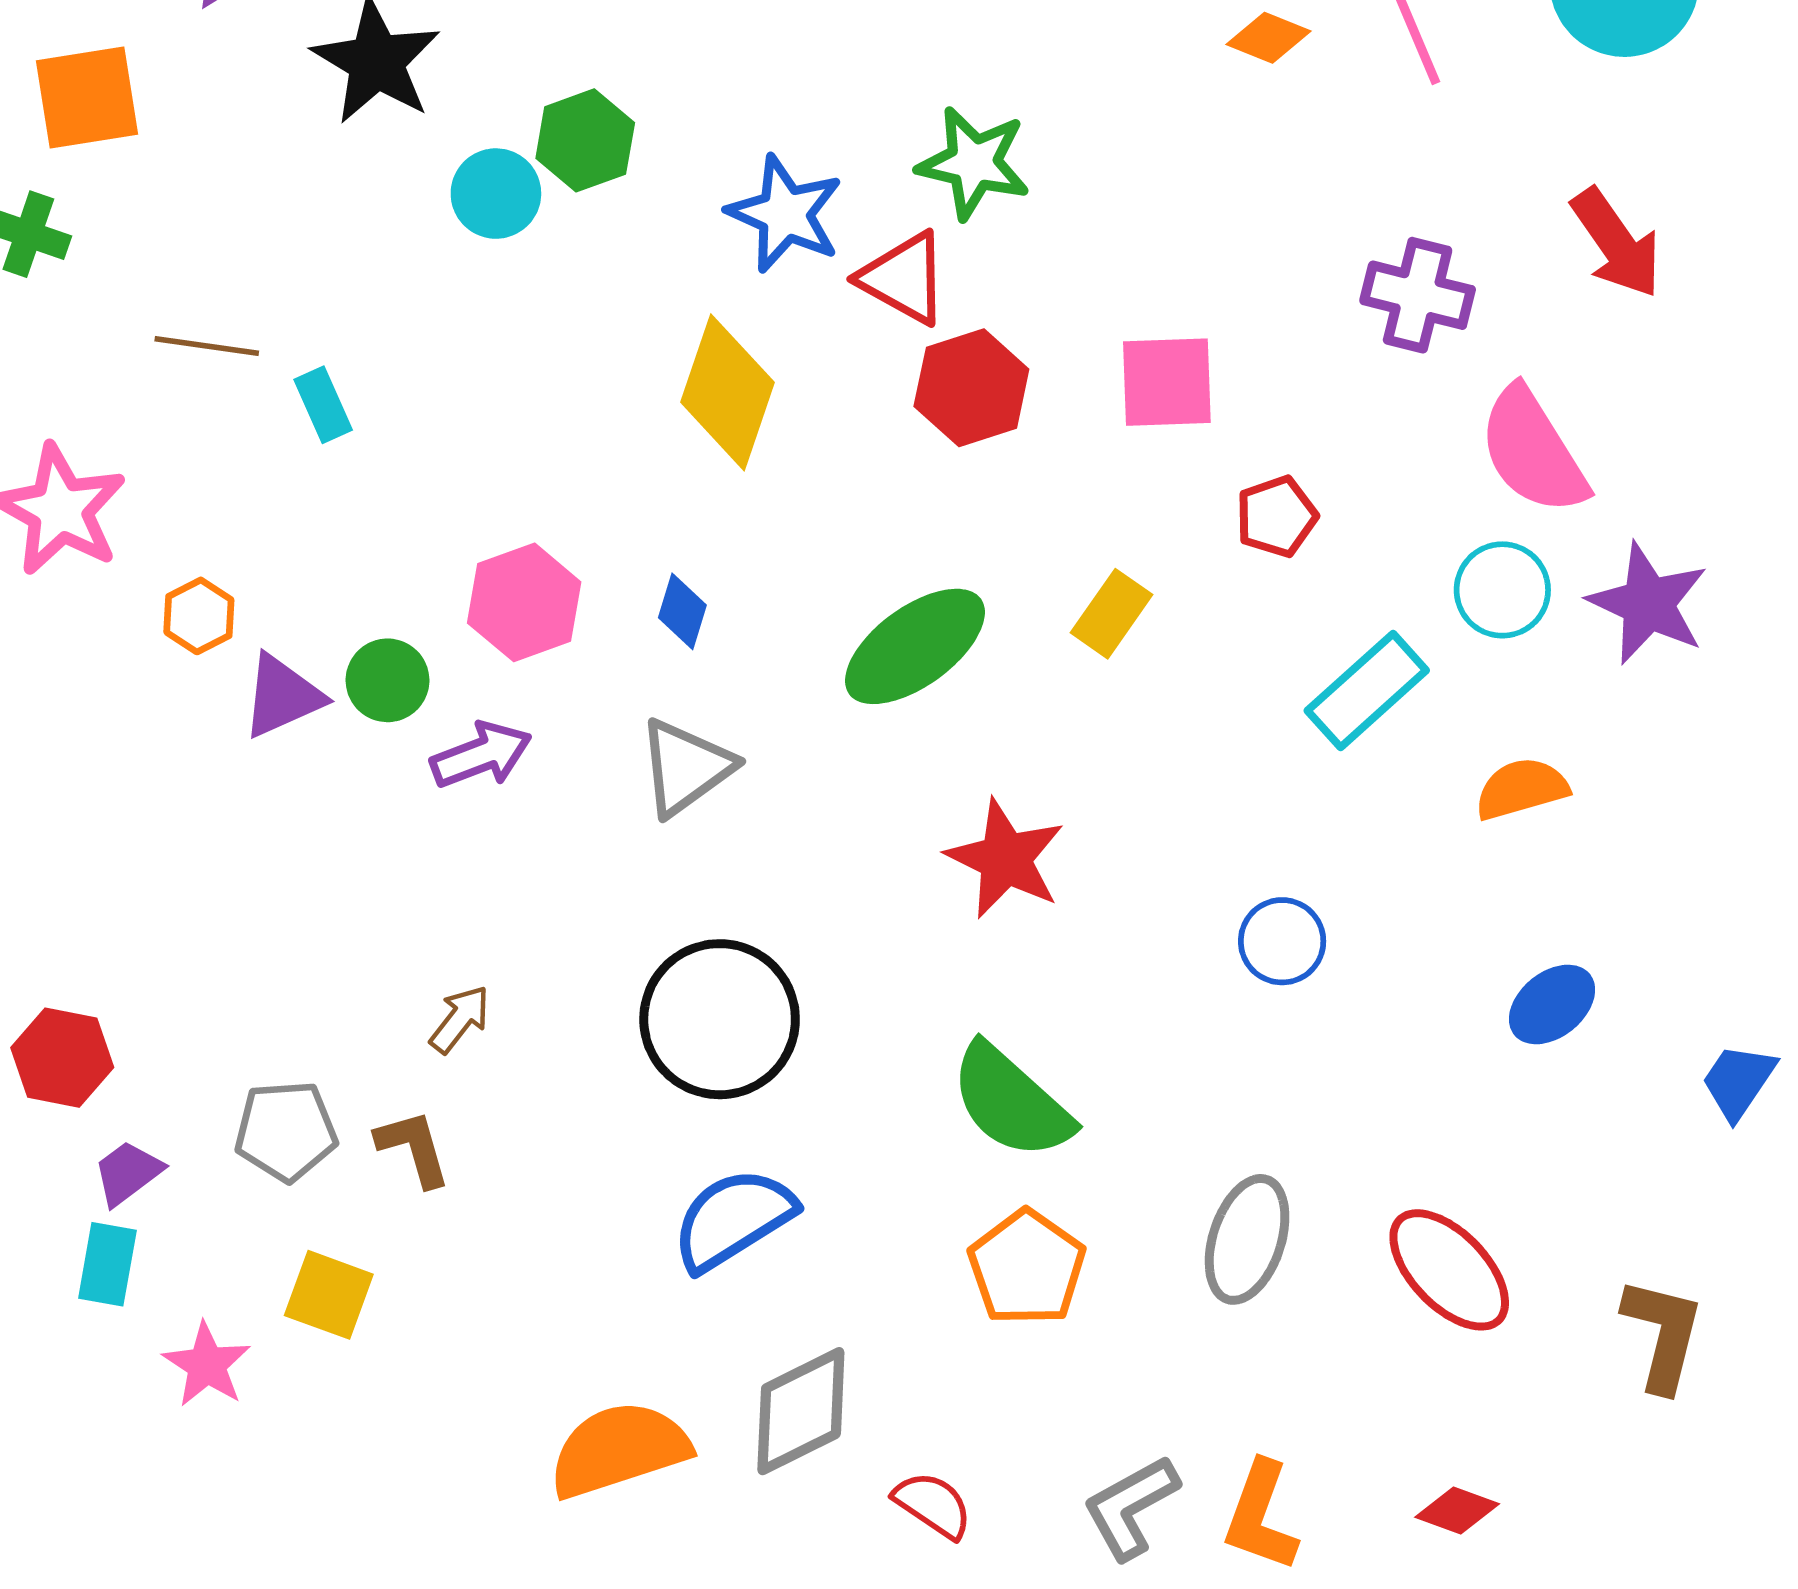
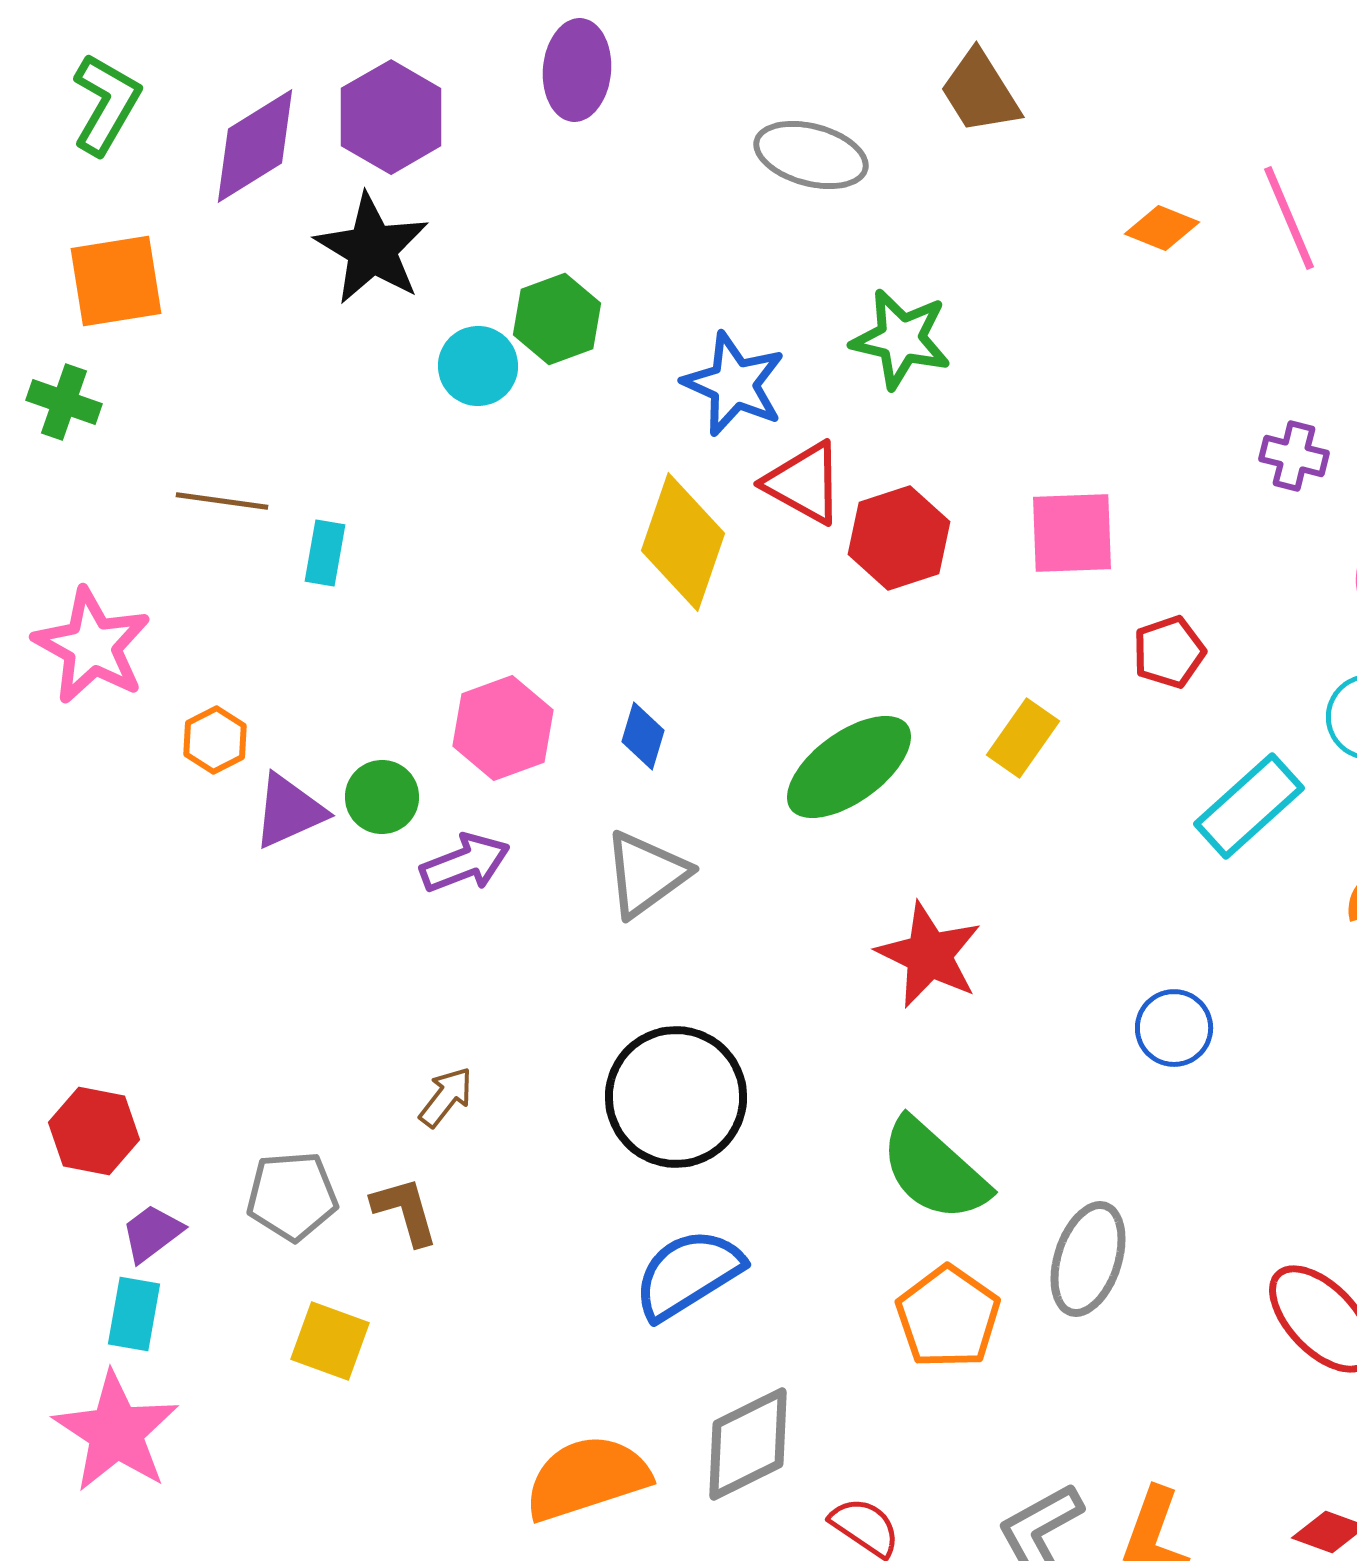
red triangle: (904, 278) -> (804, 483), moved
purple cross: (1418, 295) -> (1294, 456), size x0.7
cyan rectangle: (323, 405) -> (325, 553), turned 34
gray ellipse: (1247, 1239) -> (1088, 1259), moved
pink star: (207, 1365) -> (116, 1432), moved, size x1.6

